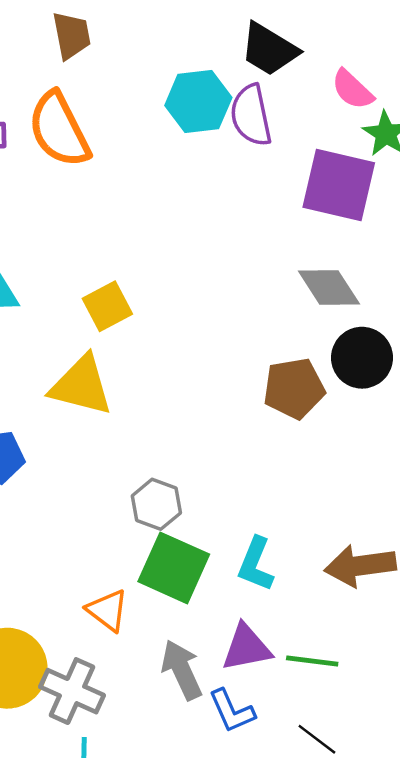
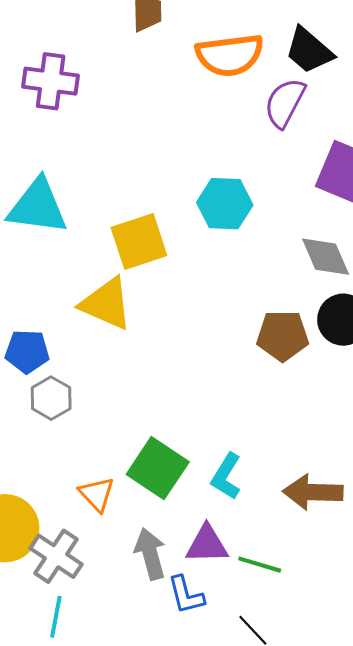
cyan hexagon: (198, 102) -> (225, 204), moved
purple semicircle: (251, 115) -> (285, 103), turned 30
orange semicircle: (59, 130) -> (230, 55), moved, turned -80
yellow square: (107, 306) -> (139, 241), size x1.4
gray hexagon: (156, 504) -> (51, 398), moved

